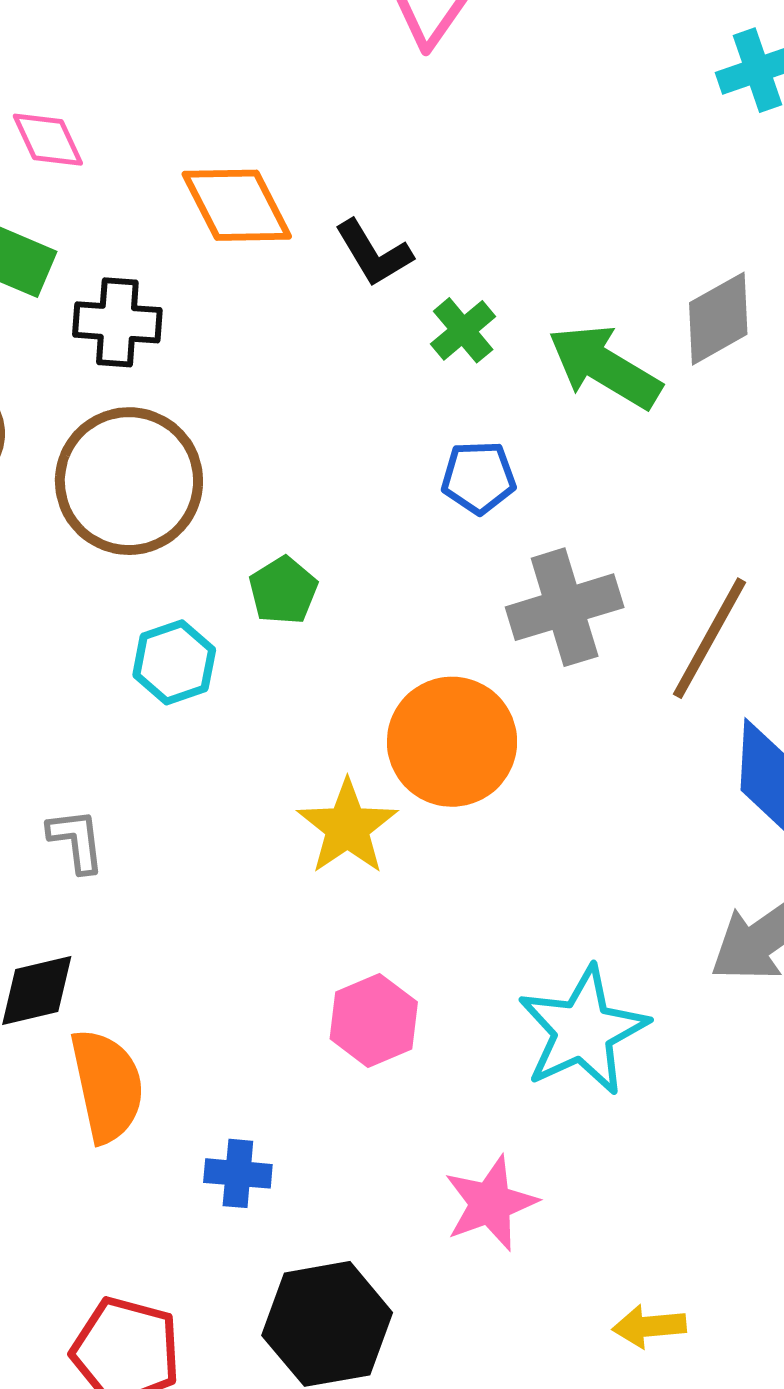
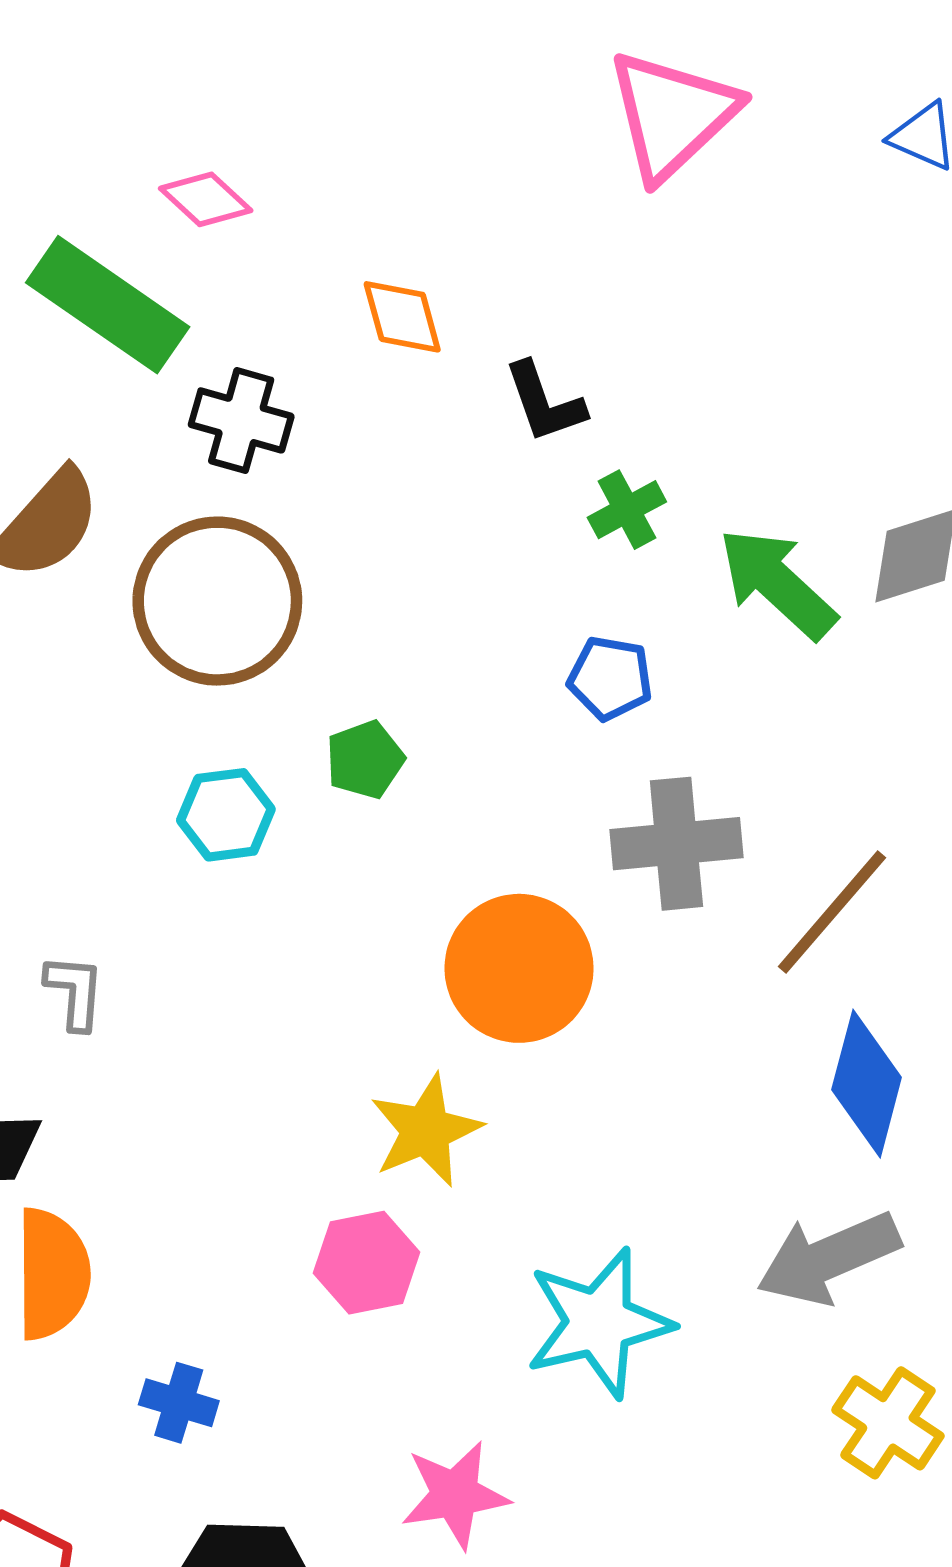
pink diamond: (48, 140) -> (206, 199), turned -34
orange diamond: (237, 205) -> (402, 317), size x0.7
yellow star: (347, 827) -> (426, 1130), moved

